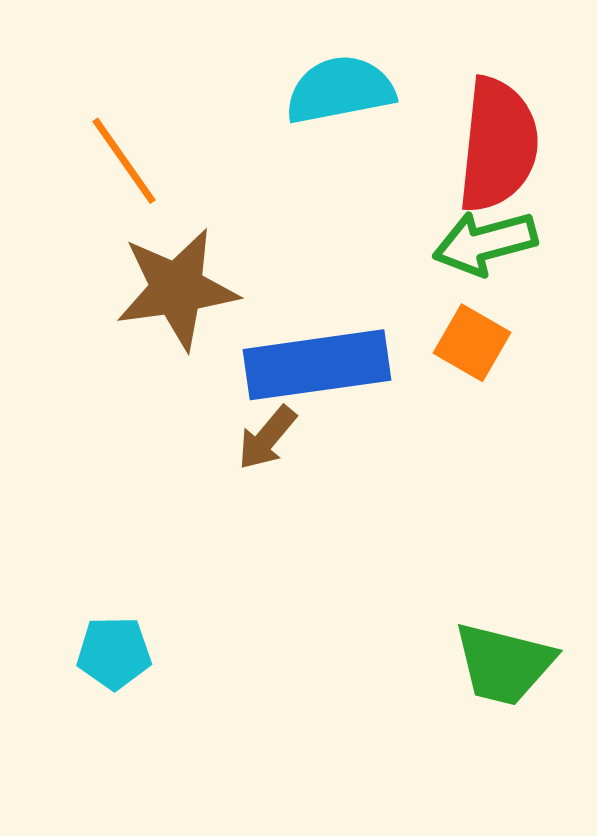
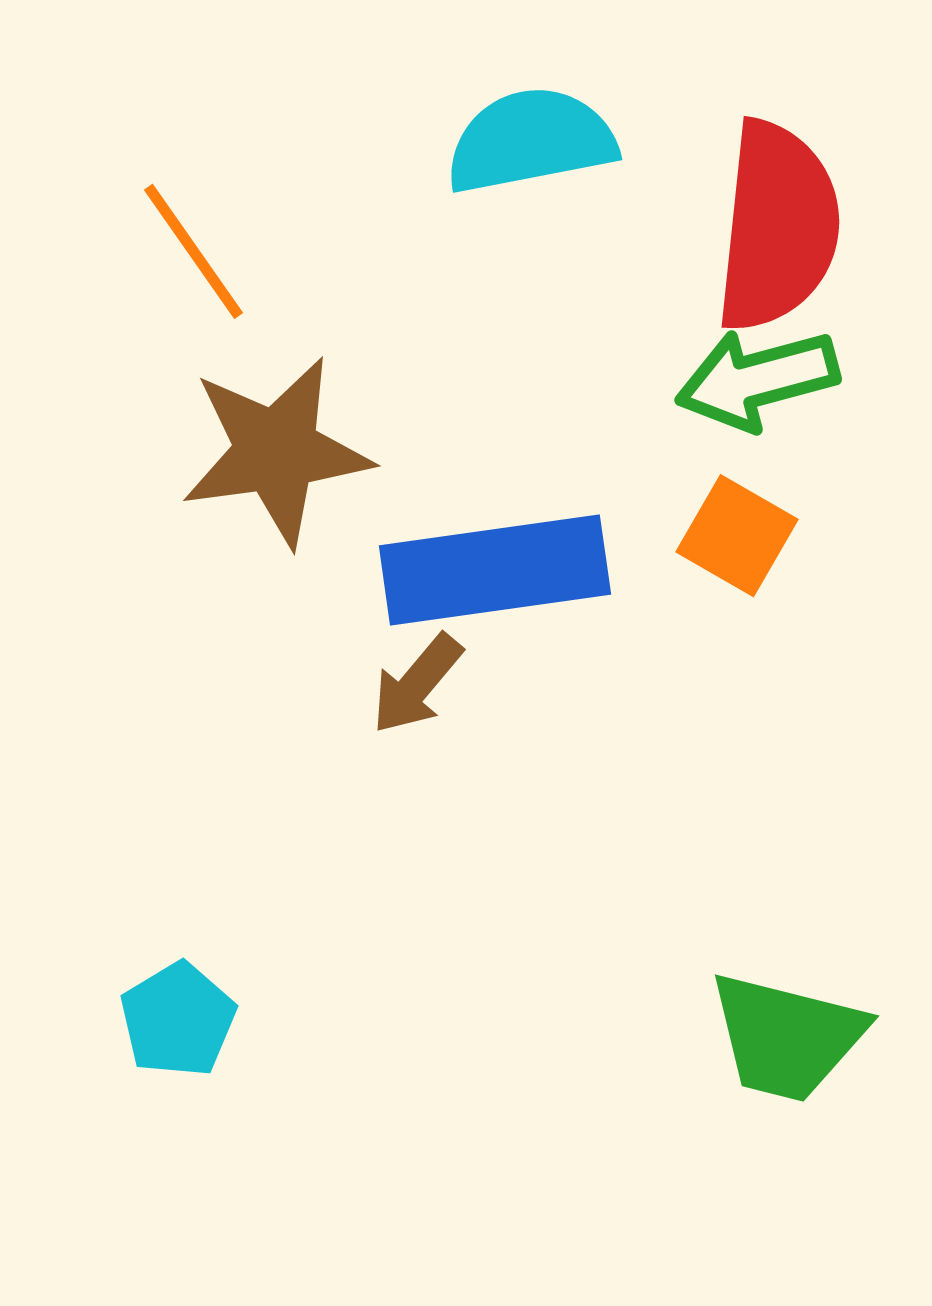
cyan pentagon: (114, 653) -> (178, 1020), turned -30

